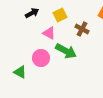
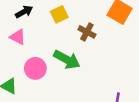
pink triangle: (49, 33) -> (18, 37), moved

